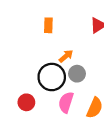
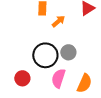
orange arrow: (66, 56) -> (58, 21), moved

